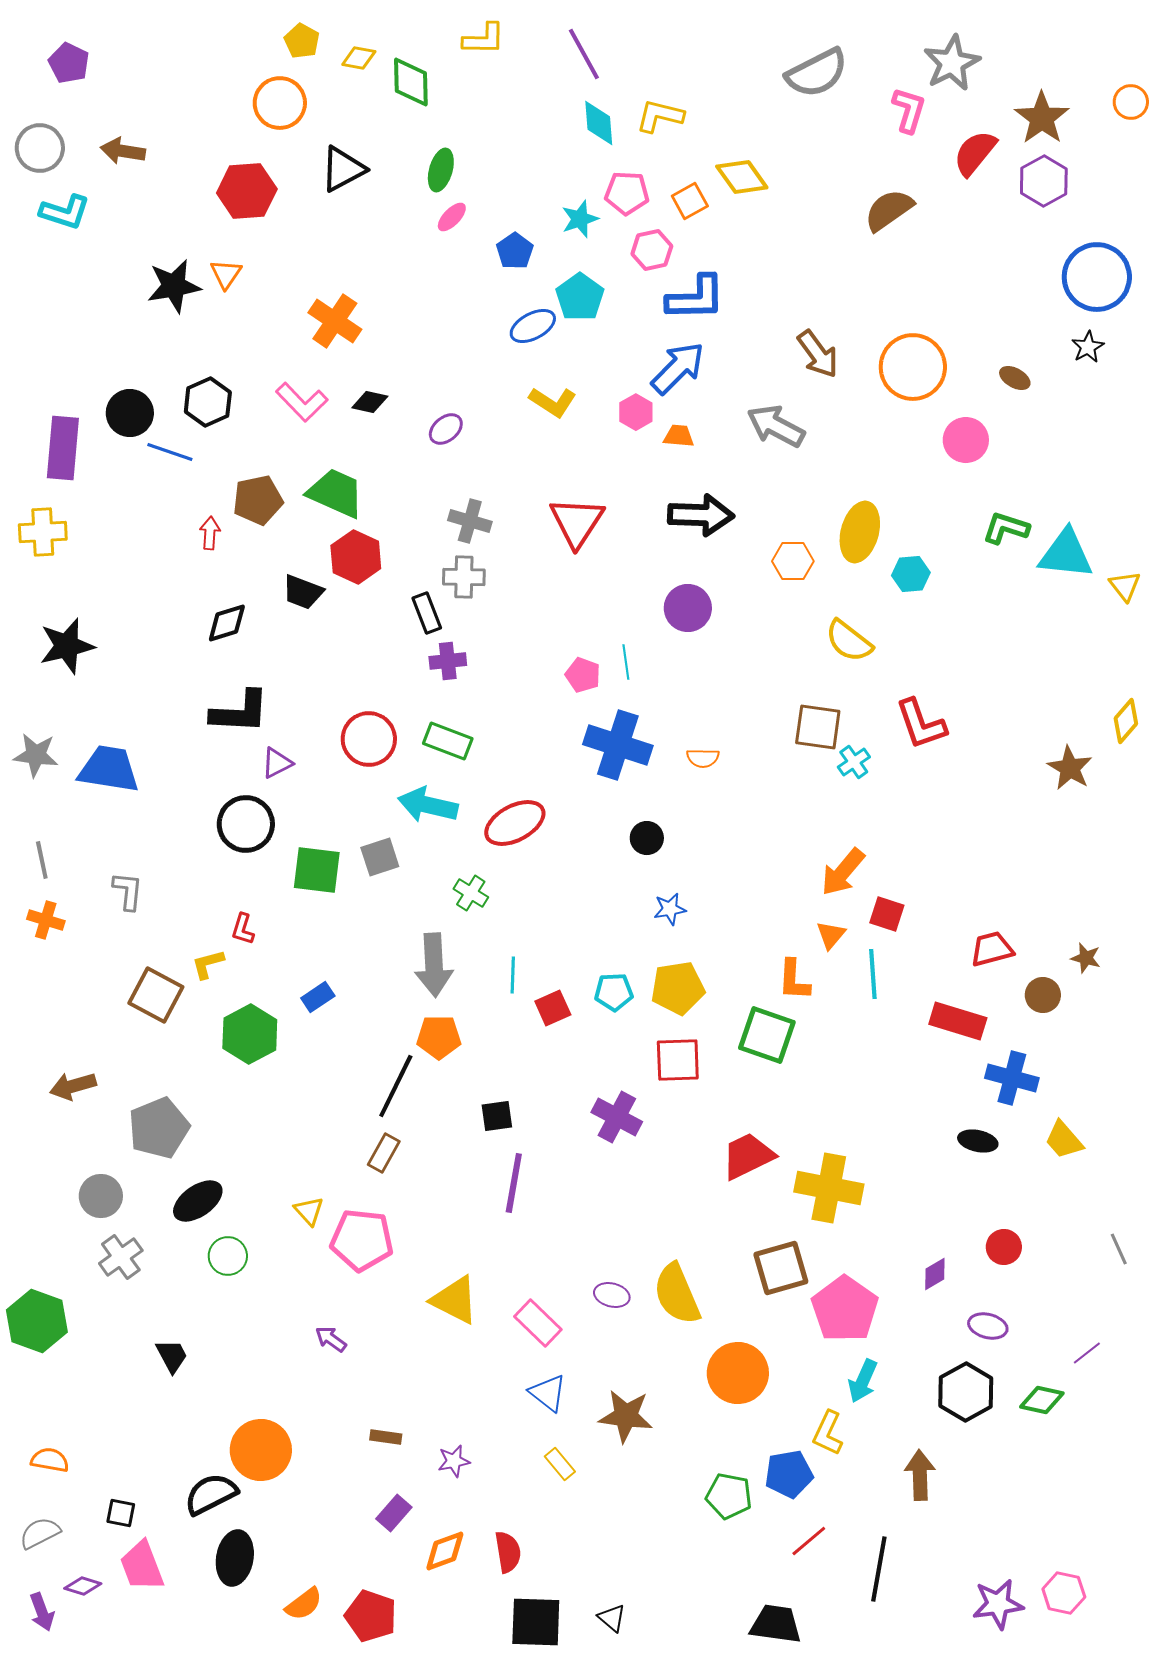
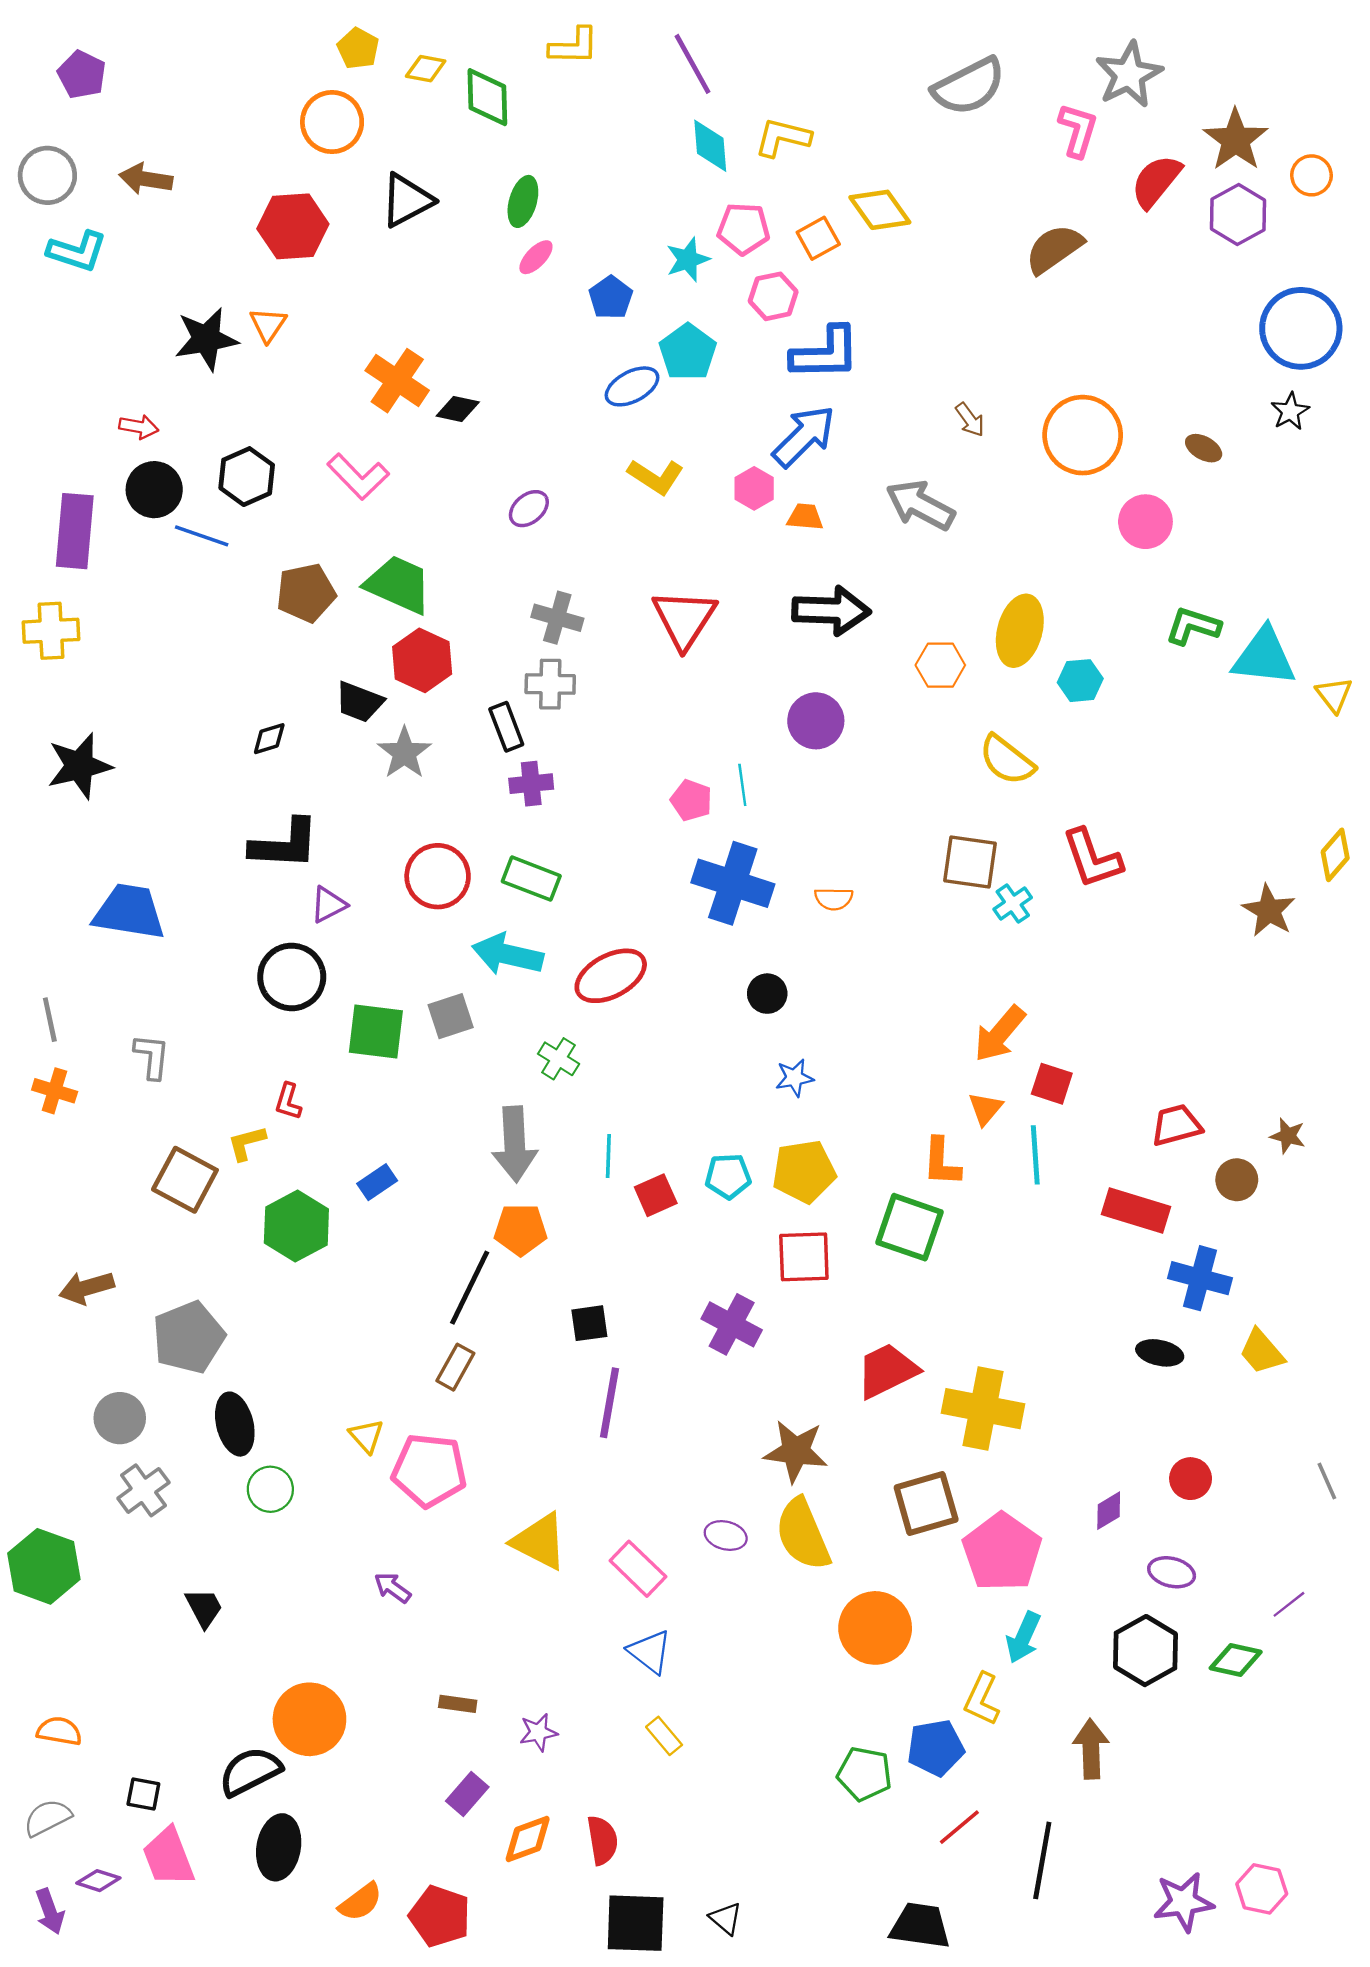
orange circle: (1131, 102) -> (1311, 175), moved
brown arrow: (818, 354) -> (970, 420), size x0.6
black diamond: (370, 402) -> (458, 409), moved
red arrow: (210, 533) -> (139, 427), moved, turned 96
black diamond: (227, 623) -> (269, 739), size x0.7
gray star: (36, 755) -> (404, 753), moved, turned 30
black ellipse: (198, 1201) -> (235, 1424), turned -69
brown star: (626, 1416) -> (796, 1451), moved

